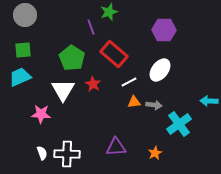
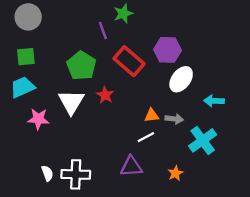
purple hexagon: (164, 30) -> (167, 50), moved
white line: (129, 82) -> (146, 137), moved
cyan arrow: (209, 101) -> (214, 101), moved
pink star: (41, 114) -> (38, 119), moved

